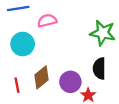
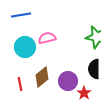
pink semicircle: (47, 21) -> (47, 38), moved

